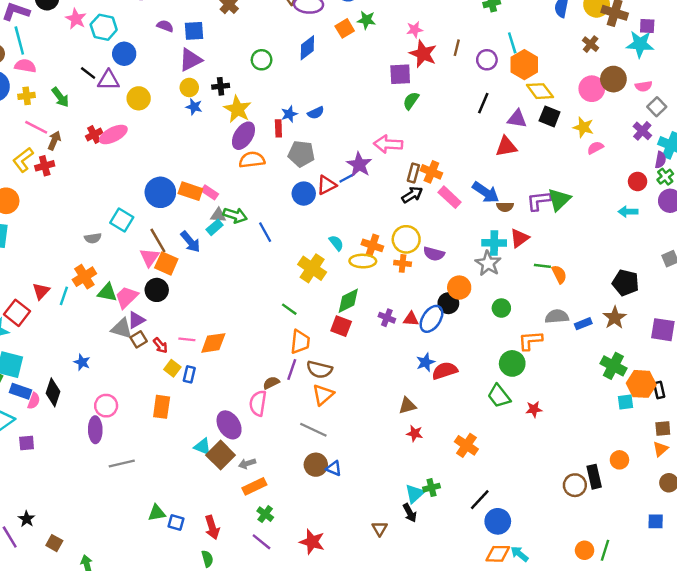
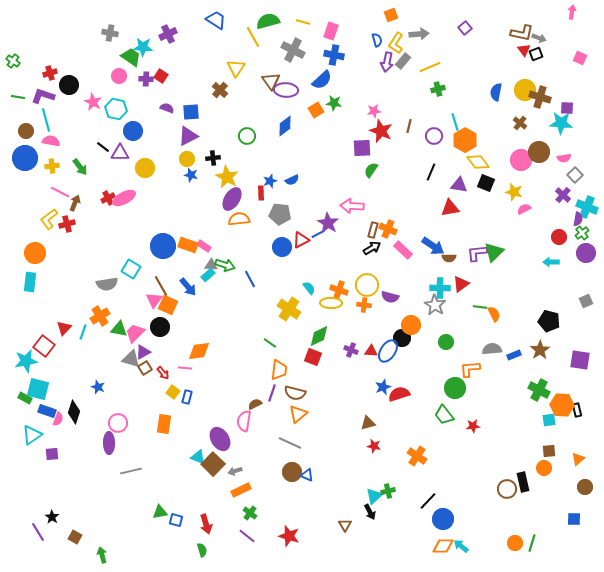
gray semicircle: (93, 238) -> (107, 284), size x1.5
orange diamond: (213, 343) -> (199, 351), moved
brown square: (663, 429) -> (549, 451), moved

